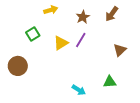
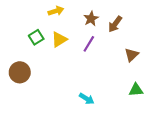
brown arrow: (112, 14) -> (115, 24), moved
yellow triangle: (61, 43) -> (59, 39), moved
green triangle: (110, 82) -> (136, 90), moved

